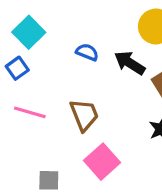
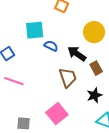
cyan square: (29, 32) -> (35, 30), moved, turned 36
brown trapezoid: (84, 115) -> (68, 77), moved

